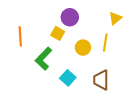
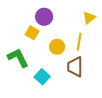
green L-shape: (44, 59) -> (18, 58), turned 110
brown trapezoid: (101, 80) -> (75, 67), moved

